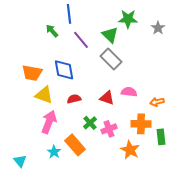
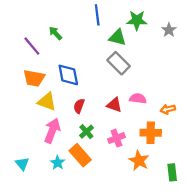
blue line: (69, 14) -> (97, 15), moved
green triangle: (110, 35) -> (118, 37), turned -30
purple line: (81, 40) -> (32, 46), moved
red semicircle: (74, 99) -> (79, 106), turned -56
green cross: (90, 123) -> (86, 132), moved
green rectangle: (161, 137) -> (172, 172), moved
cyan triangle: (20, 161) -> (22, 164), moved

